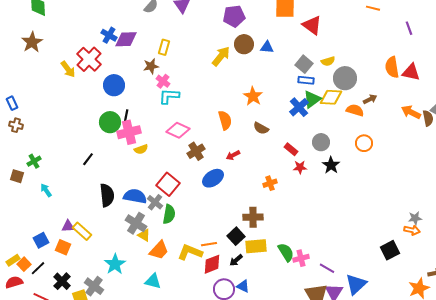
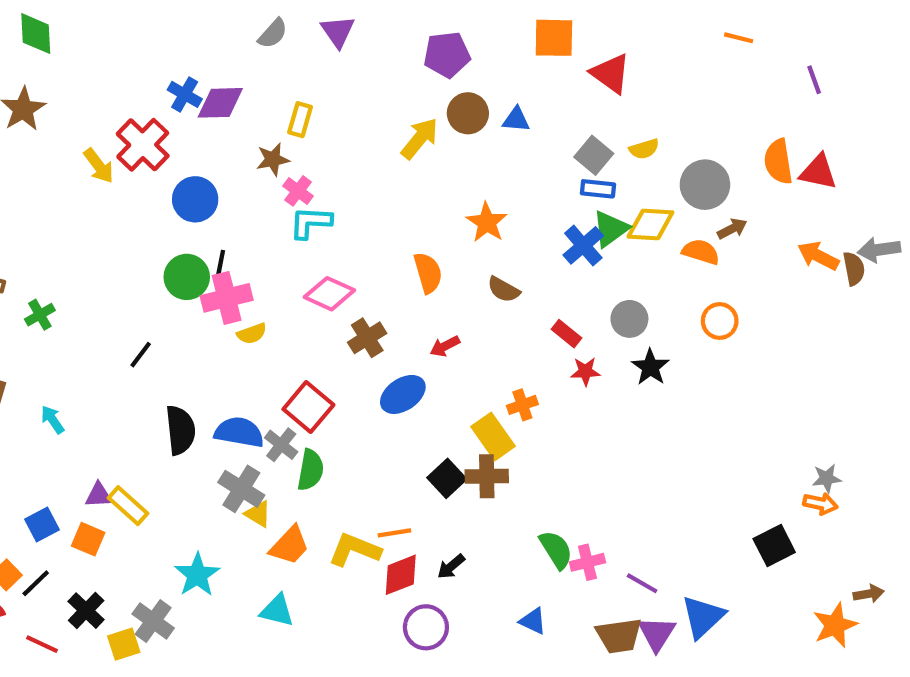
gray circle: (345, 78) -> (705, 185), moved
green cross: (34, 161) -> (40, 315), moved
black square: (236, 236) -> (447, 478), moved
yellow rectangle: (256, 246) -> (493, 436), moved, turned 60
blue triangle: (243, 286) -> (533, 621), moved

